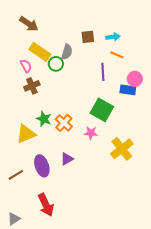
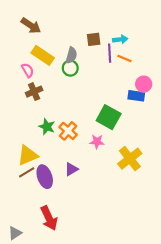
green circle: (56, 64) -> (70, 68), moved
purple line: (103, 72) -> (110, 53), moved
yellow triangle: (26, 134) -> (28, 155), moved
brown line: (16, 175) -> (27, 172), moved

